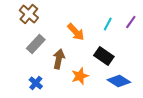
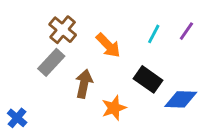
brown cross: (29, 14) -> (63, 30), moved
blue diamond: (119, 81) -> (181, 99), moved, turned -30
blue cross: (36, 83) -> (17, 118), moved

